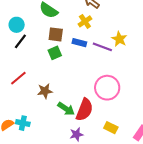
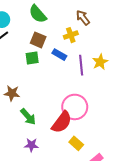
purple line: (102, 47) -> (81, 65), turned 48
red semicircle: (85, 110) -> (62, 122), moved
yellow rectangle: (111, 128) -> (76, 143), moved

